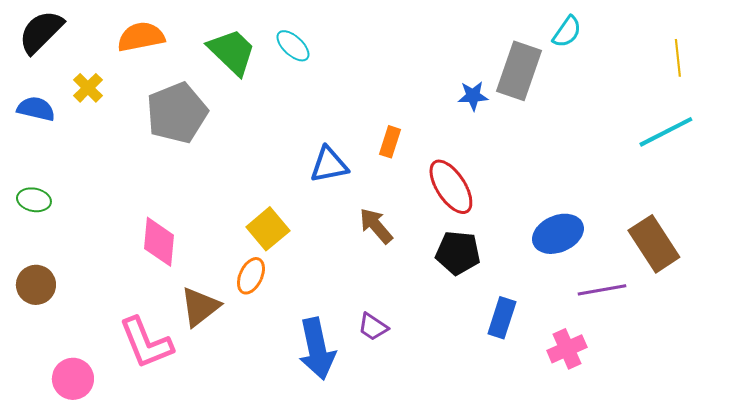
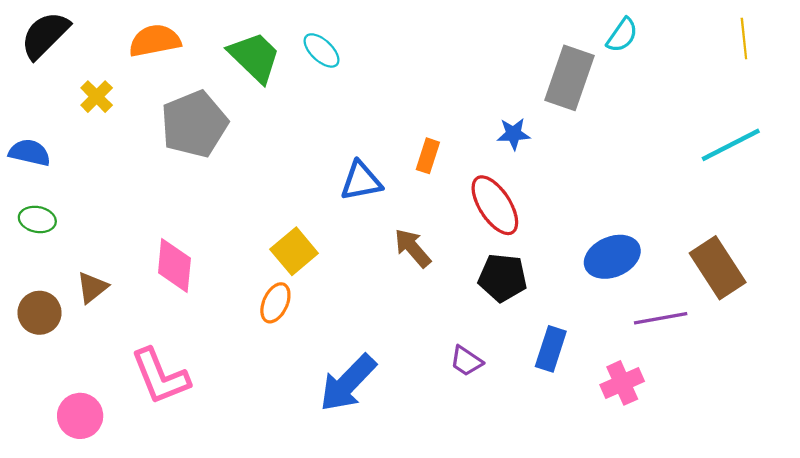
yellow line: (678, 58) -> (744, 38), moved
blue star: (473, 96) -> (514, 134), moved
blue semicircle: (36, 109) -> (30, 153), moved
brown triangle: (200, 307) -> (92, 287), moved, size x0.7
purple trapezoid: (373, 327) -> (466, 361), moved
blue arrow: (317, 349) -> (348, 383), turned 56

